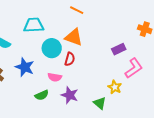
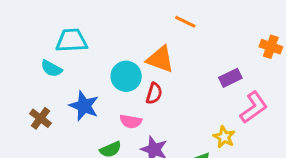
orange line: (77, 10) -> (185, 22), moved
cyan trapezoid: (34, 25) -> (72, 40), moved

